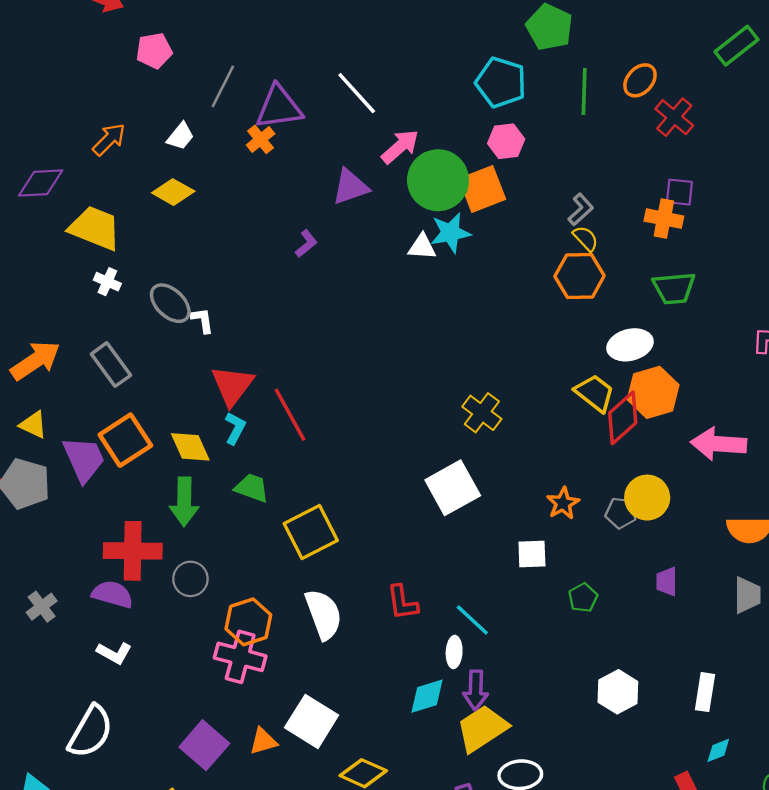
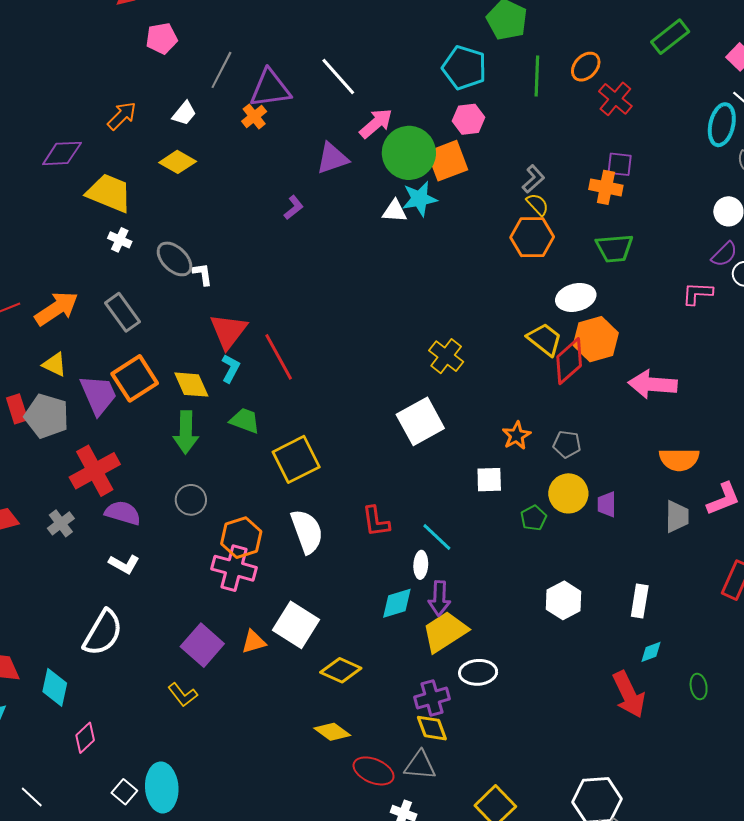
yellow circle: (647, 498) -> (568, 493), moved
red cross: (133, 551) -> (95, 471), moved, turned -30

